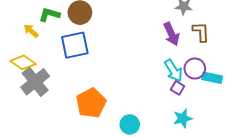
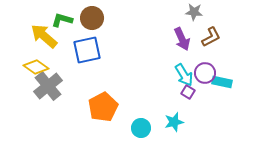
yellow arrow: (31, 31) -> (44, 36), size x1.8
brown L-shape: (201, 32) -> (211, 37), turned 65
cyan star: (183, 118) -> (174, 122), moved

